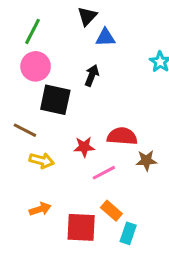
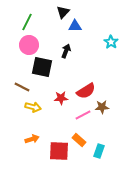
red semicircle: (122, 136) -> (86, 91), turned 144
pink line: (104, 173) -> (83, 115), moved
cyan rectangle: (128, 233) -> (99, 151), moved

